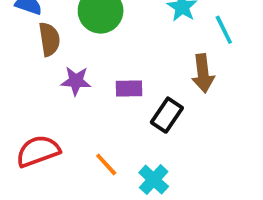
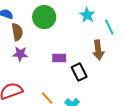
purple star: (76, 81) -> (20, 54), moved
black rectangle: (167, 115) -> (79, 72), turned -60

